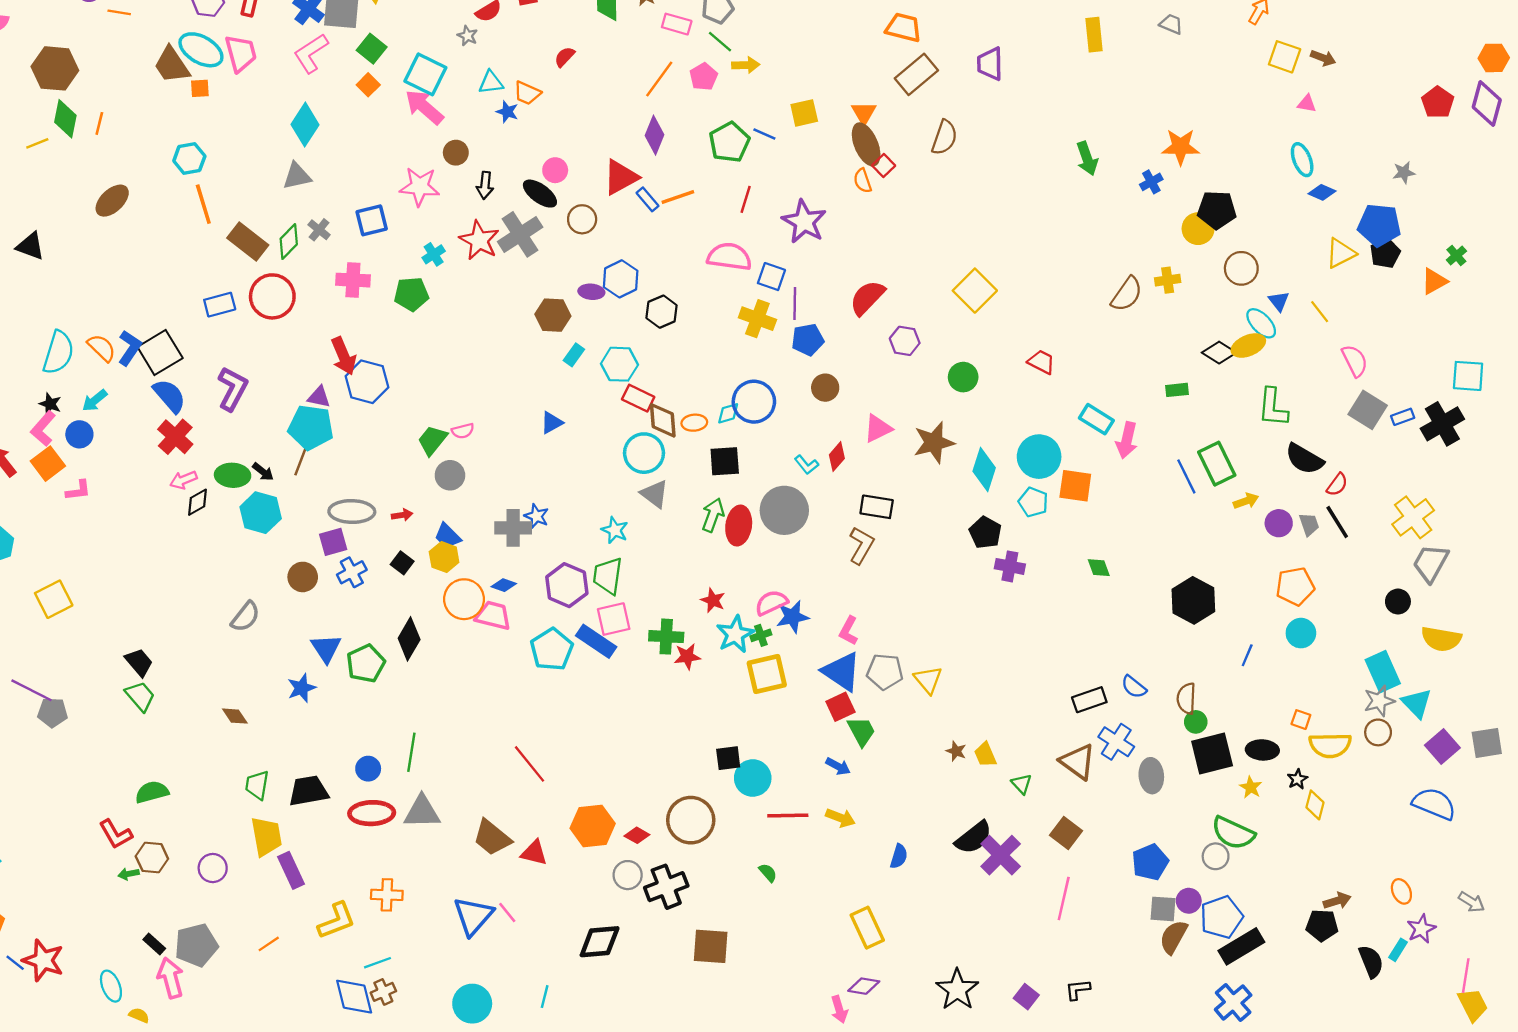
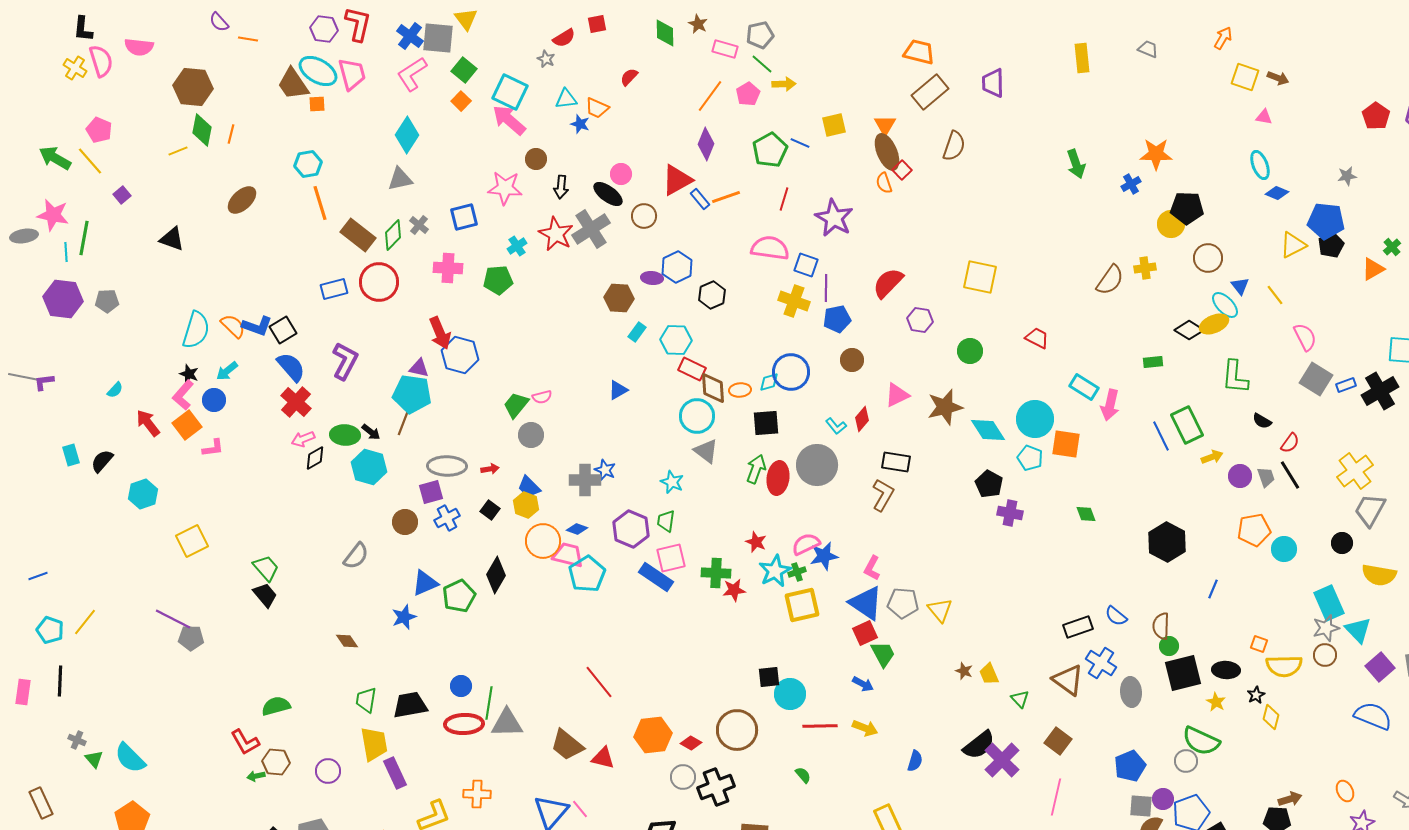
yellow square: (975, 291) -> (980, 277), turned -33
blue L-shape: (130, 348) -> (257, 326), turned 76
black square: (160, 353) -> (283, 330), size x0.7
black semicircle: (1304, 459) -> (1262, 421), size x0.6
cyan diamond: (984, 469) -> (988, 430), turned -51
green trapezoid: (608, 576) -> (666, 521), size x0.7
cyan circle: (1301, 633) -> (1284, 549), moved
blue triangle: (326, 648) -> (425, 583), turned 40
cyan pentagon: (552, 649) -> (587, 574), moved
green trapezoid: (140, 696) -> (266, 568), moved
green line: (411, 752) -> (489, 703), moved

